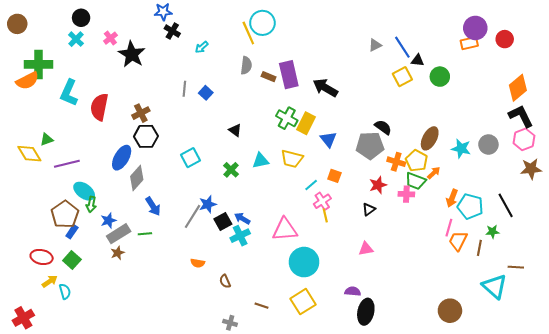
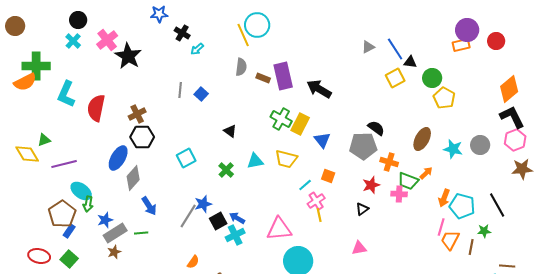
black cross: (172, 31) -> (182, 33), moved
pink cross: (110, 38) -> (107, 40), size x1.5
yellow pentagon: (417, 161) -> (444, 98), moved
orange semicircle: (198, 263) -> (193, 262), turned -64

